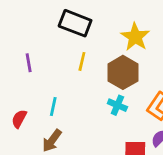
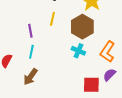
purple line: (29, 63) -> (30, 31), moved

